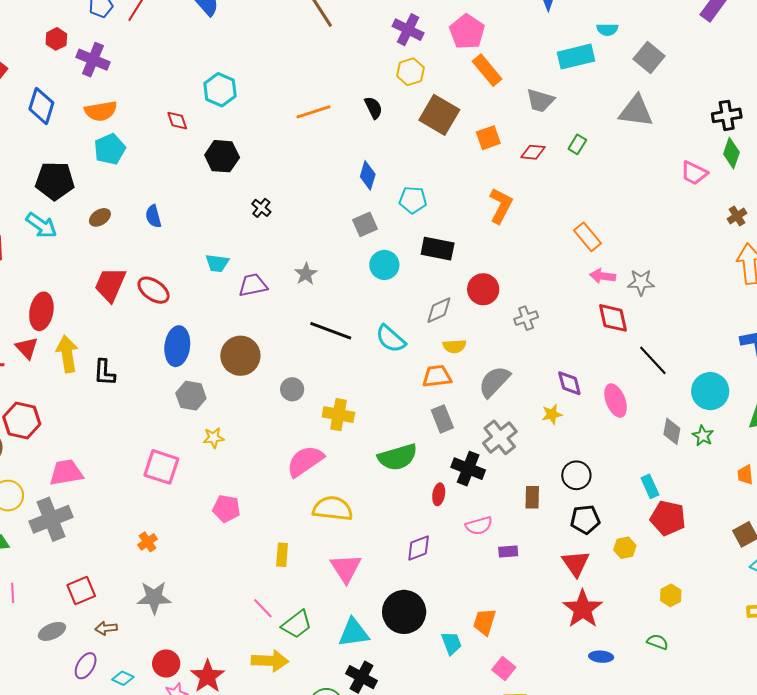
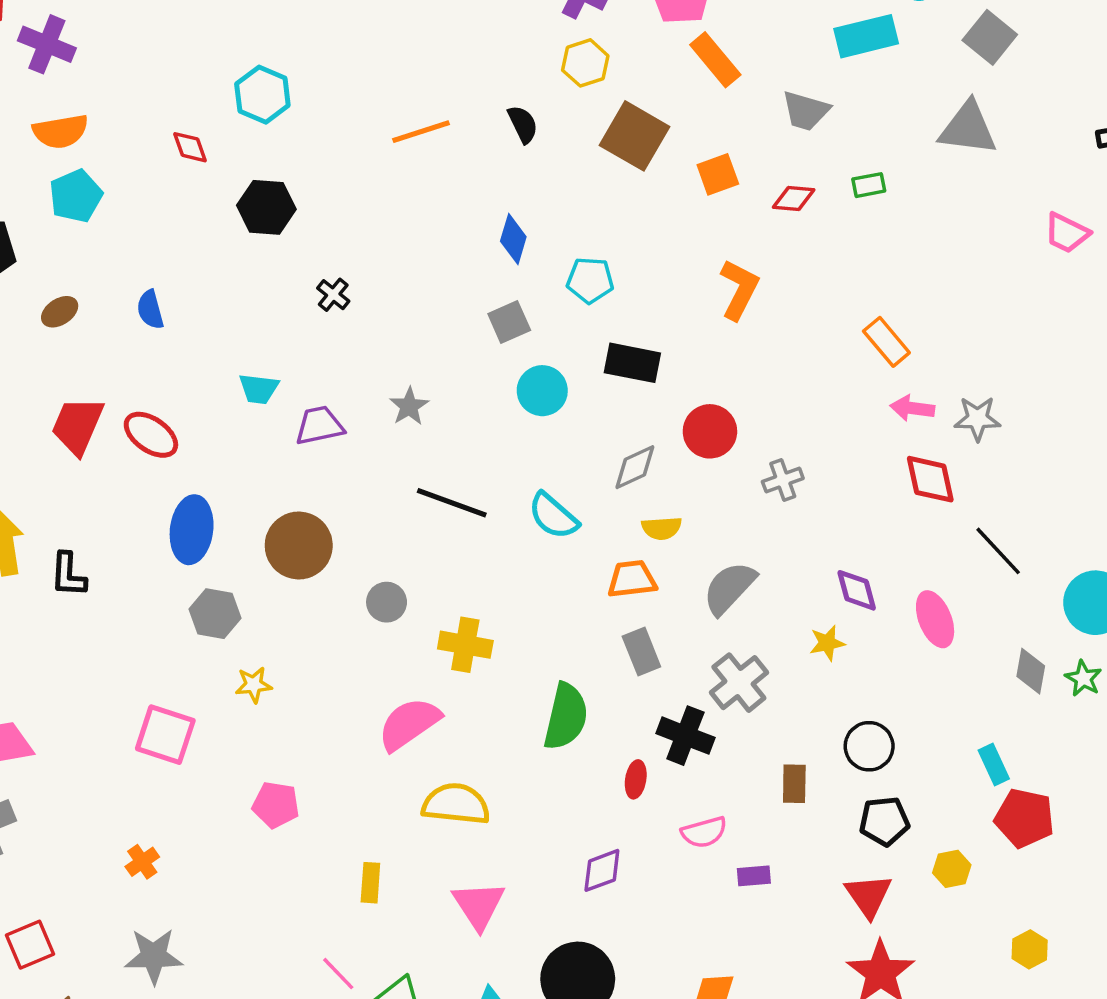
green rectangle: (577, 144) -> (869, 185), turned 48
green semicircle: (398, 457) -> (566, 717), turned -60

